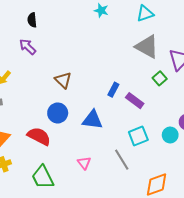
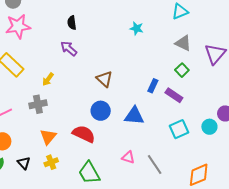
cyan star: (101, 10) -> (137, 28), moved
gray triangle: (147, 47) -> (183, 43), size x0.7
green square: (160, 78) -> (182, 70), moved
gray line: (122, 160) -> (155, 165), moved
pink triangle: (84, 163) -> (128, 157), turned -32

